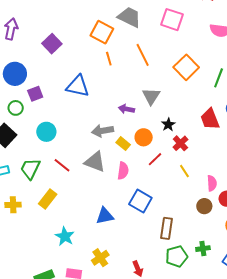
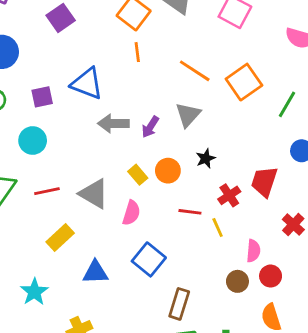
orange line: (143, 55) -> (195, 71), moved, turned -40
purple square: (35, 94) -> (42, 97), moved
purple arrow: (126, 109) -> (150, 127), turned -77
red trapezoid: (210, 119) -> (264, 182), moved, turned 30
gray arrow: (103, 131) -> (113, 123), moved
red cross: (180, 143) -> (229, 195), moved
red line: (155, 159) -> (190, 212), moved, turned 42
red line: (62, 165) -> (47, 191), turned -60
yellow rectangle: (48, 199) -> (60, 238), moved

